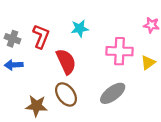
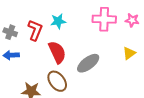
cyan star: (80, 28) -> (58, 21), moved
pink cross: (120, 51) -> (104, 19), moved
gray ellipse: (113, 93) -> (88, 63), moved

